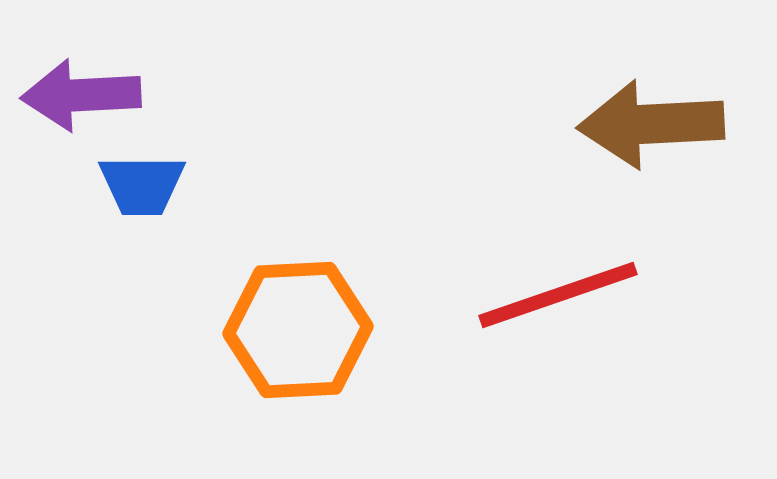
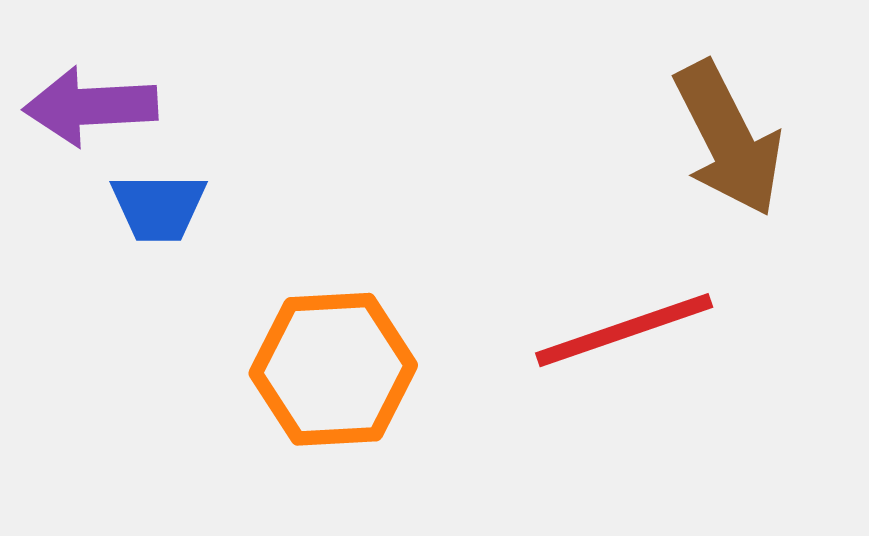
brown arrow: (651, 124) -> (728, 139), turned -114

